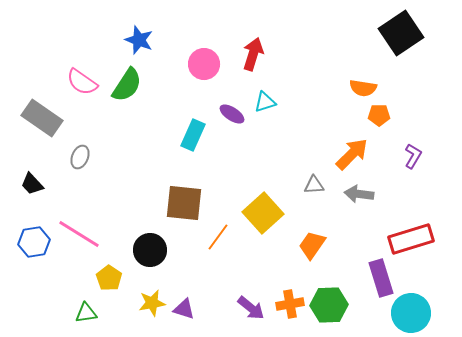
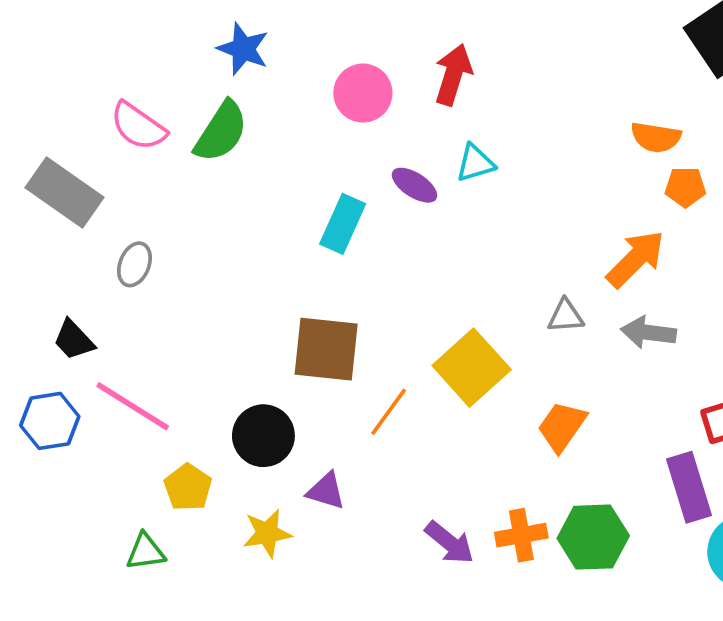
black trapezoid: (32, 184) -> (74, 340), moved
purple triangle: (184, 309) -> (326, 491), moved

